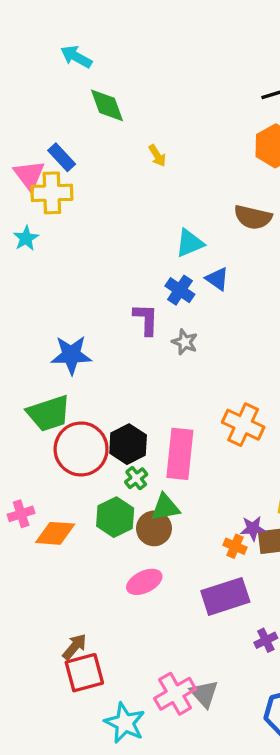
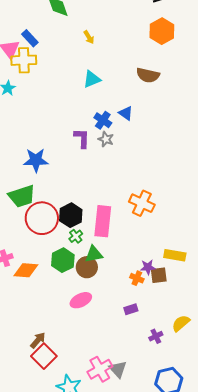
cyan triangle: (190, 243) -> (92, 79), moved
gray star: (185, 342) -> (106, 139), moved
purple rectangle: (225, 596) -> (131, 309), size x0.5
red square: (84, 673) -> (44, 356), turned -30

